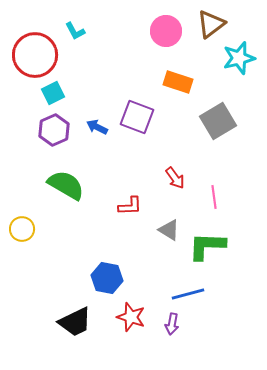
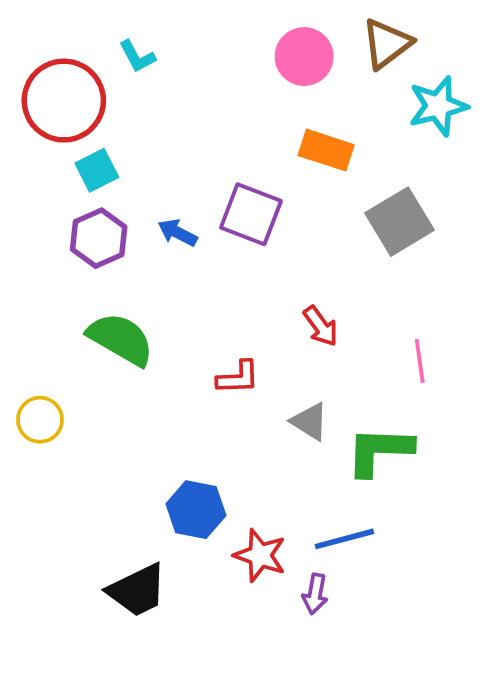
pink line: (214, 197) -> (420, 361), moved
red star: (131, 317) -> (260, 555), moved

